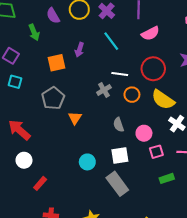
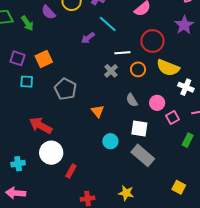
green arrow: (34, 32) -> (27, 23), moved
purple arrow: (79, 50) -> (88, 38), moved, turned 48
orange square: (57, 63) -> (44, 59), moved
orange triangle: (75, 118) -> (98, 111), moved
white square: (120, 156) -> (139, 129), turned 30
white circle: (24, 160) -> (51, 153), size x1.5
green rectangle: (167, 178) -> (188, 140), turned -32

